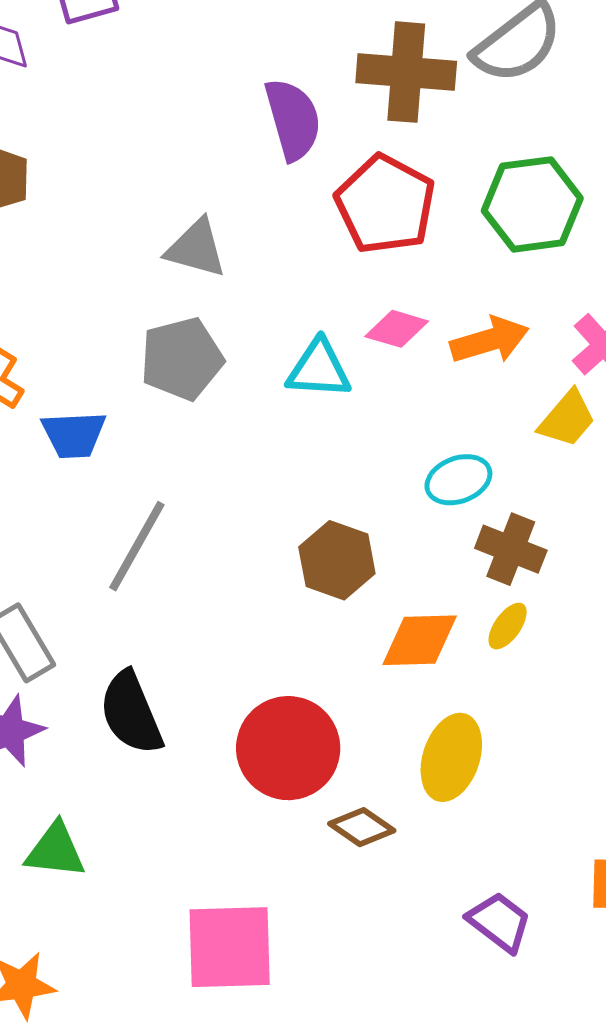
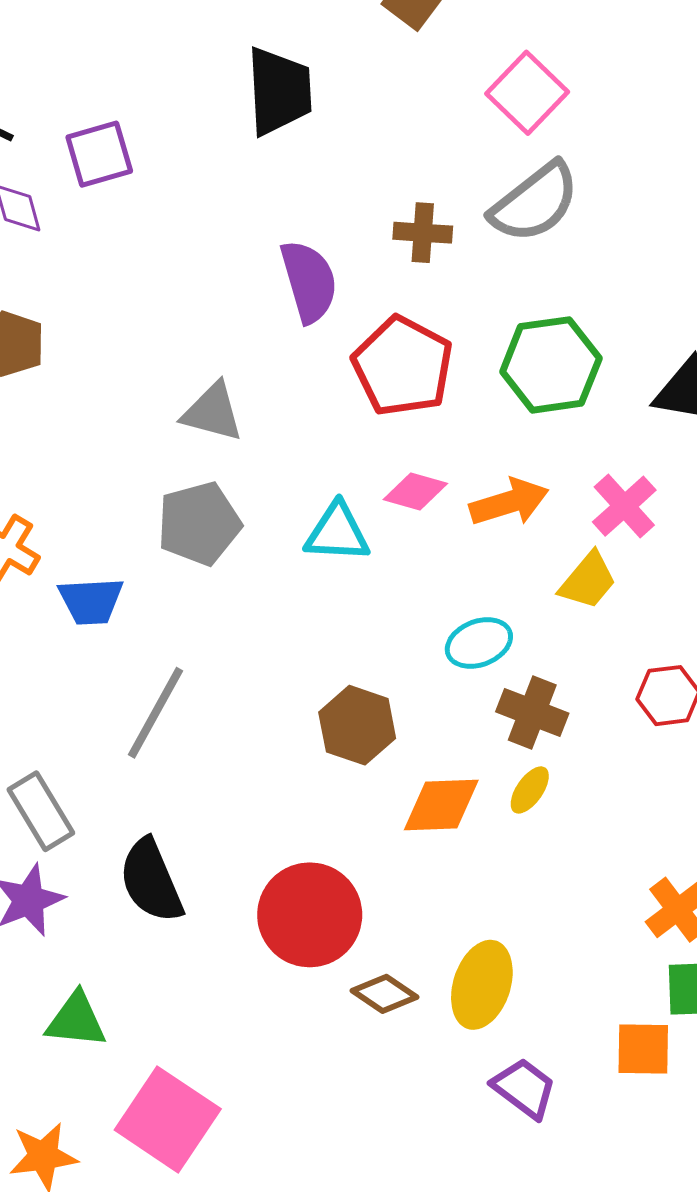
brown cross: (406, 72) -> (423, 233), size x0.6
yellow ellipse: (451, 757) -> (482, 985), moved
pink square: (230, 947) -> (168, 1119), moved, turned 36

